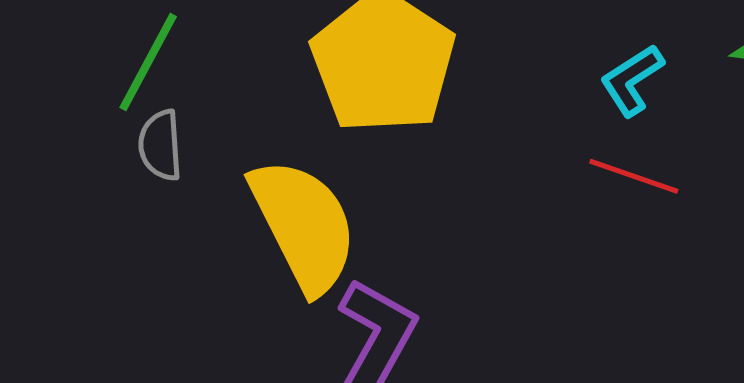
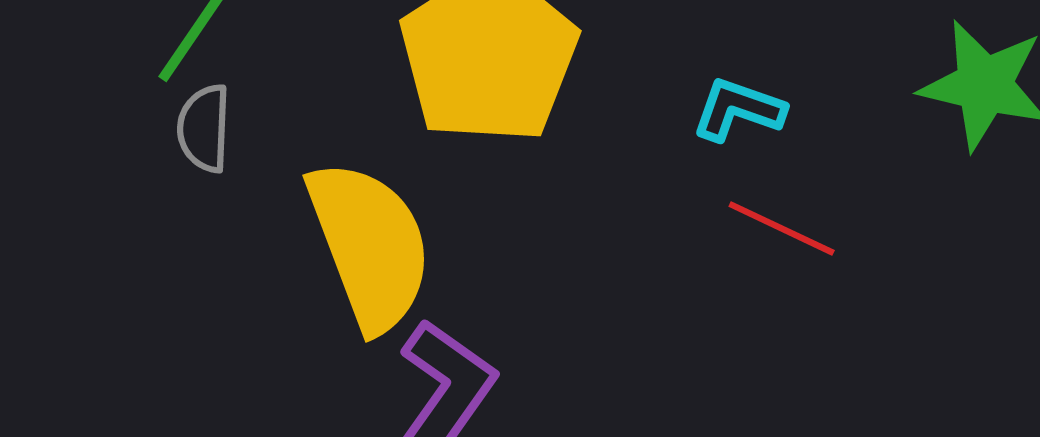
cyan L-shape: (632, 80) -> (738, 110), moved, turned 46

